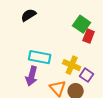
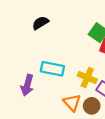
purple arrow: (32, 76) -> (27, 85), moved

